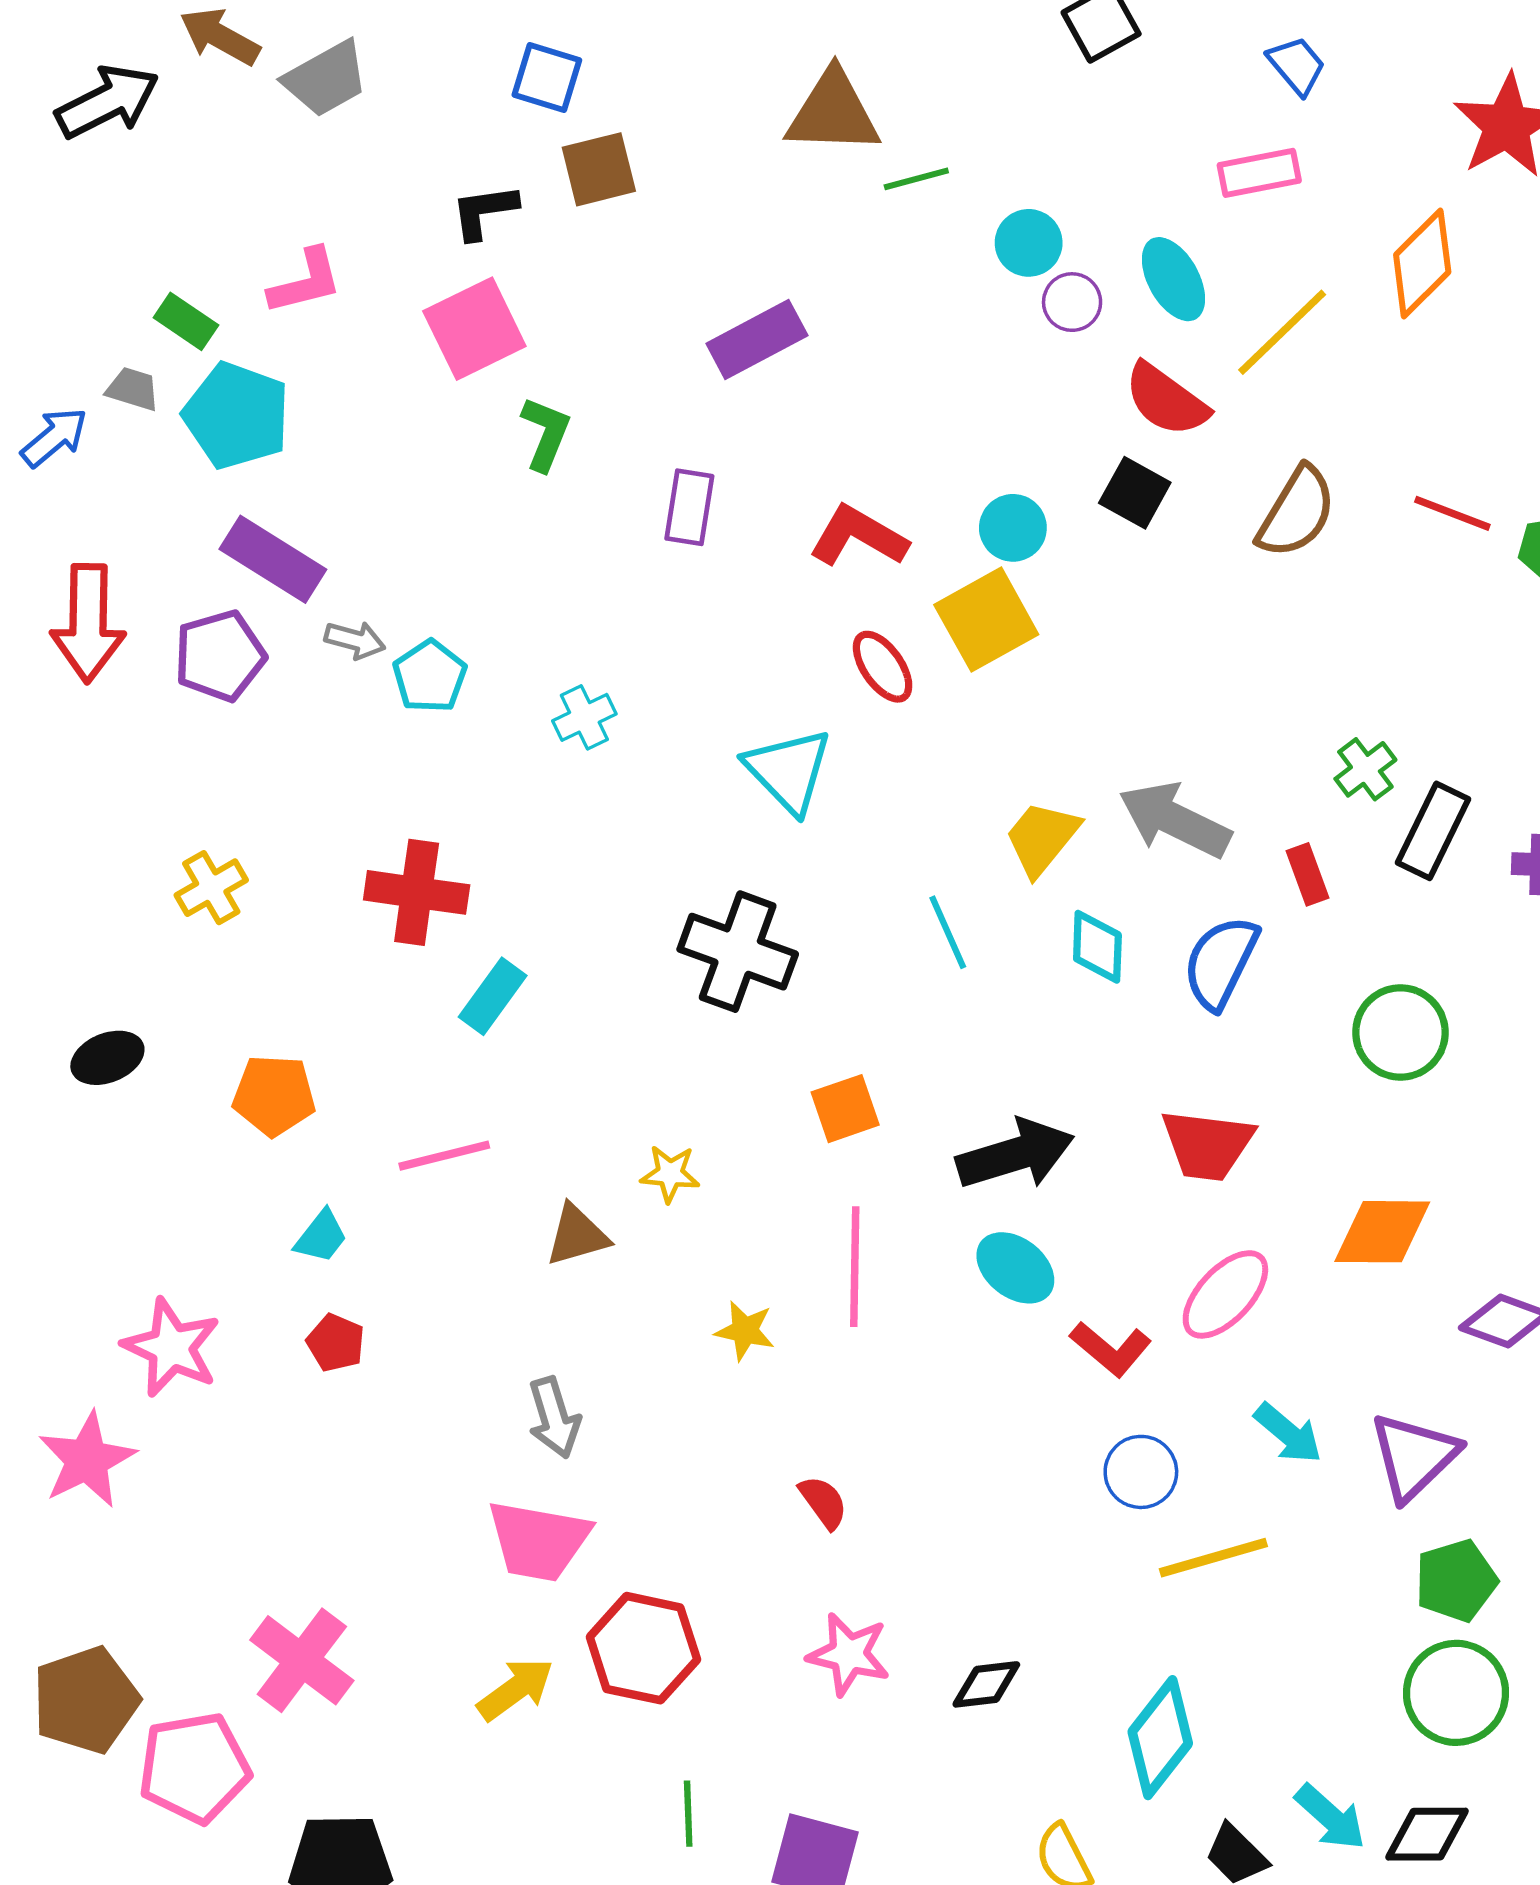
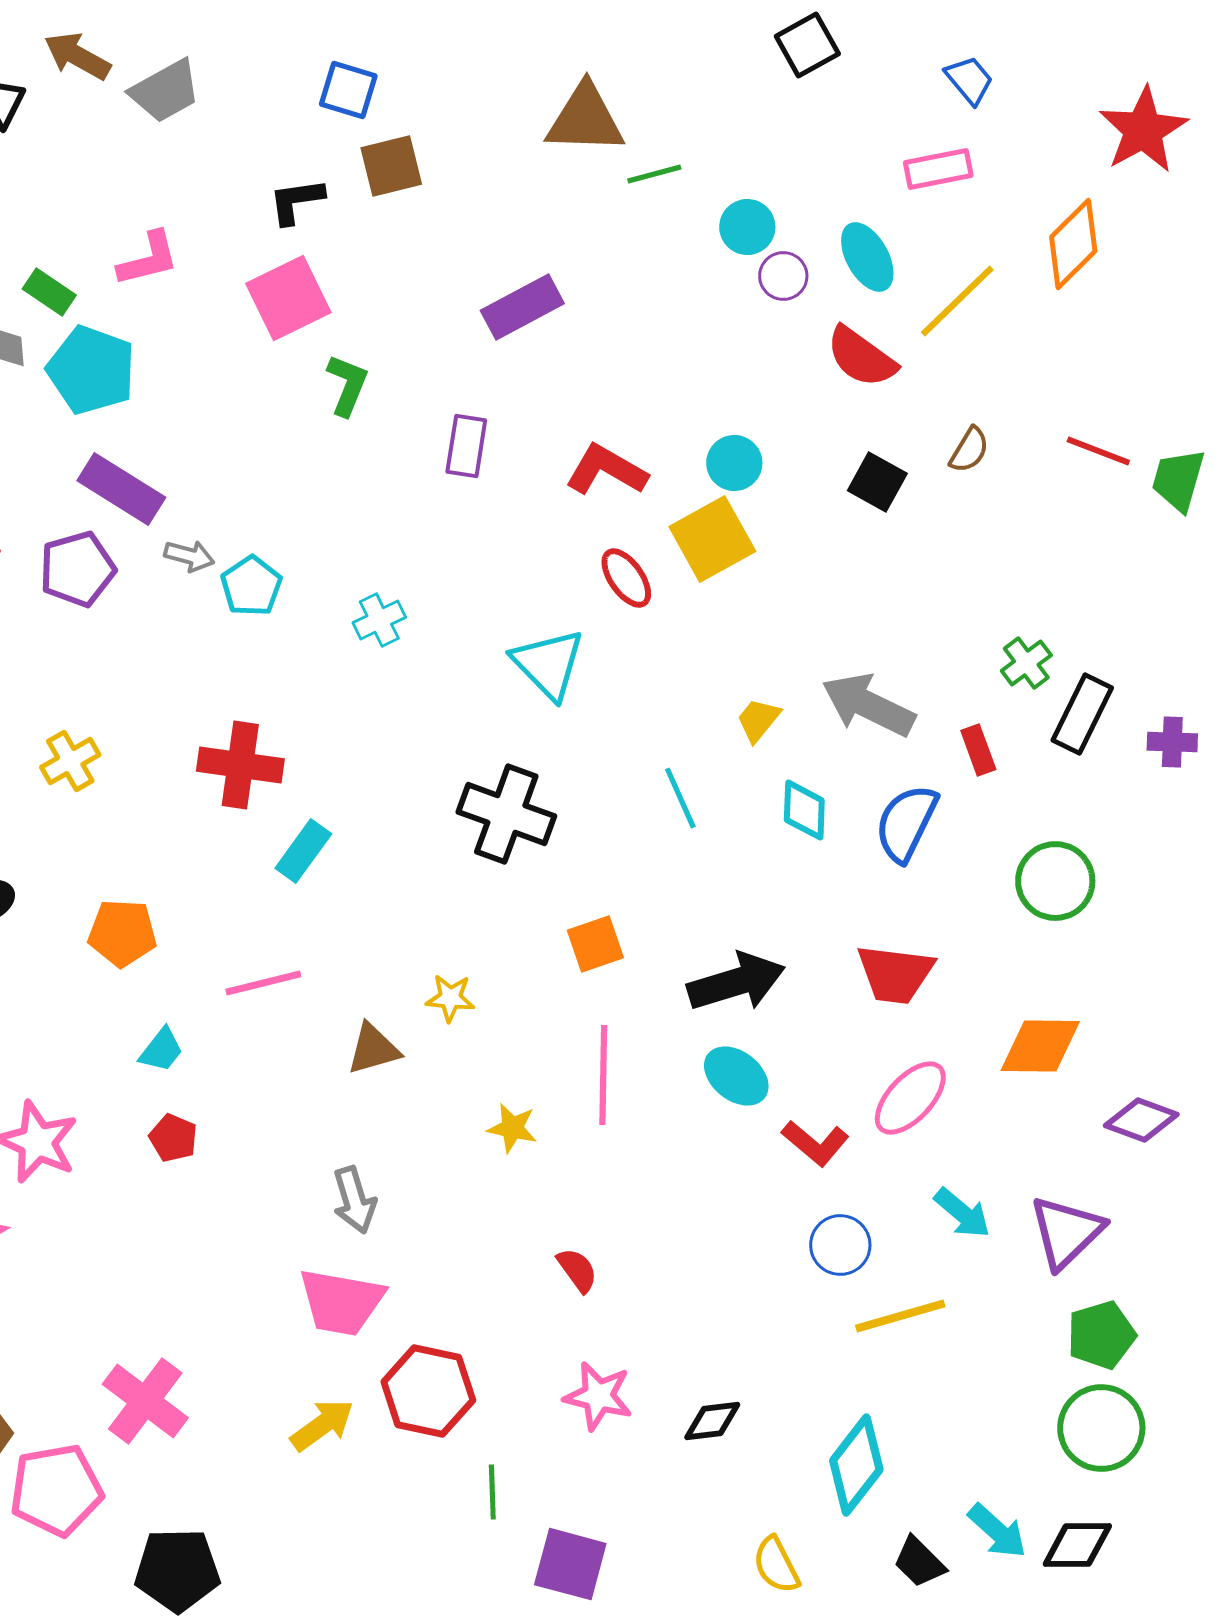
black square: (1135, 493) -> (877, 482), moved
brown semicircle: (1297, 512) -> (969, 450), size x0.6
yellow trapezoid: (1042, 838) -> (758, 720), size x0.7
green line: (688, 1814) -> (492, 1492), moved

